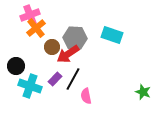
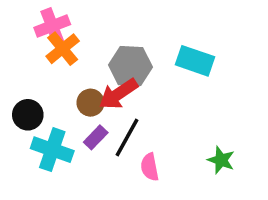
brown circle: (52, 47) -> (90, 103), moved
green star: (143, 92) -> (221, 160), moved

